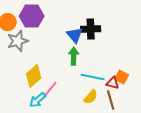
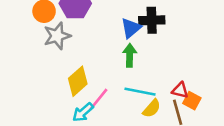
blue triangle: (75, 35) -> (131, 28), turned 30
cyan line: (93, 77) -> (140, 92), moved
orange square: (122, 77) -> (192, 101), moved

